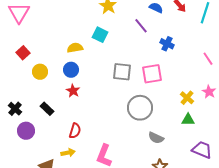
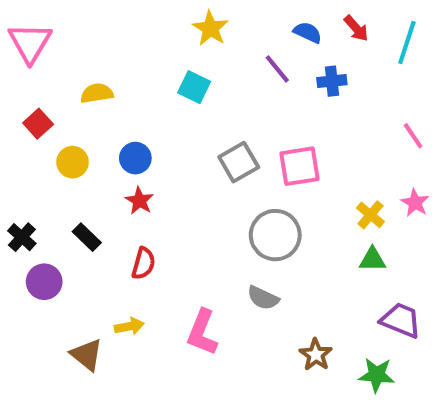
blue cross: (167, 44) -> (332, 81), moved, turned -32
yellow semicircle: (75, 48) -> (97, 93), moved
gray square: (122, 72) -> (239, 162), turned -36
red semicircle: (75, 131) -> (143, 263), moved
gray semicircle: (156, 138) -> (263, 298), moved

